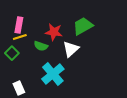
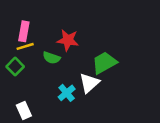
green trapezoid: (83, 26) -> (104, 63), moved
white triangle: (71, 49) -> (89, 83), moved
cyan cross: (53, 74) -> (67, 93), size x0.6

